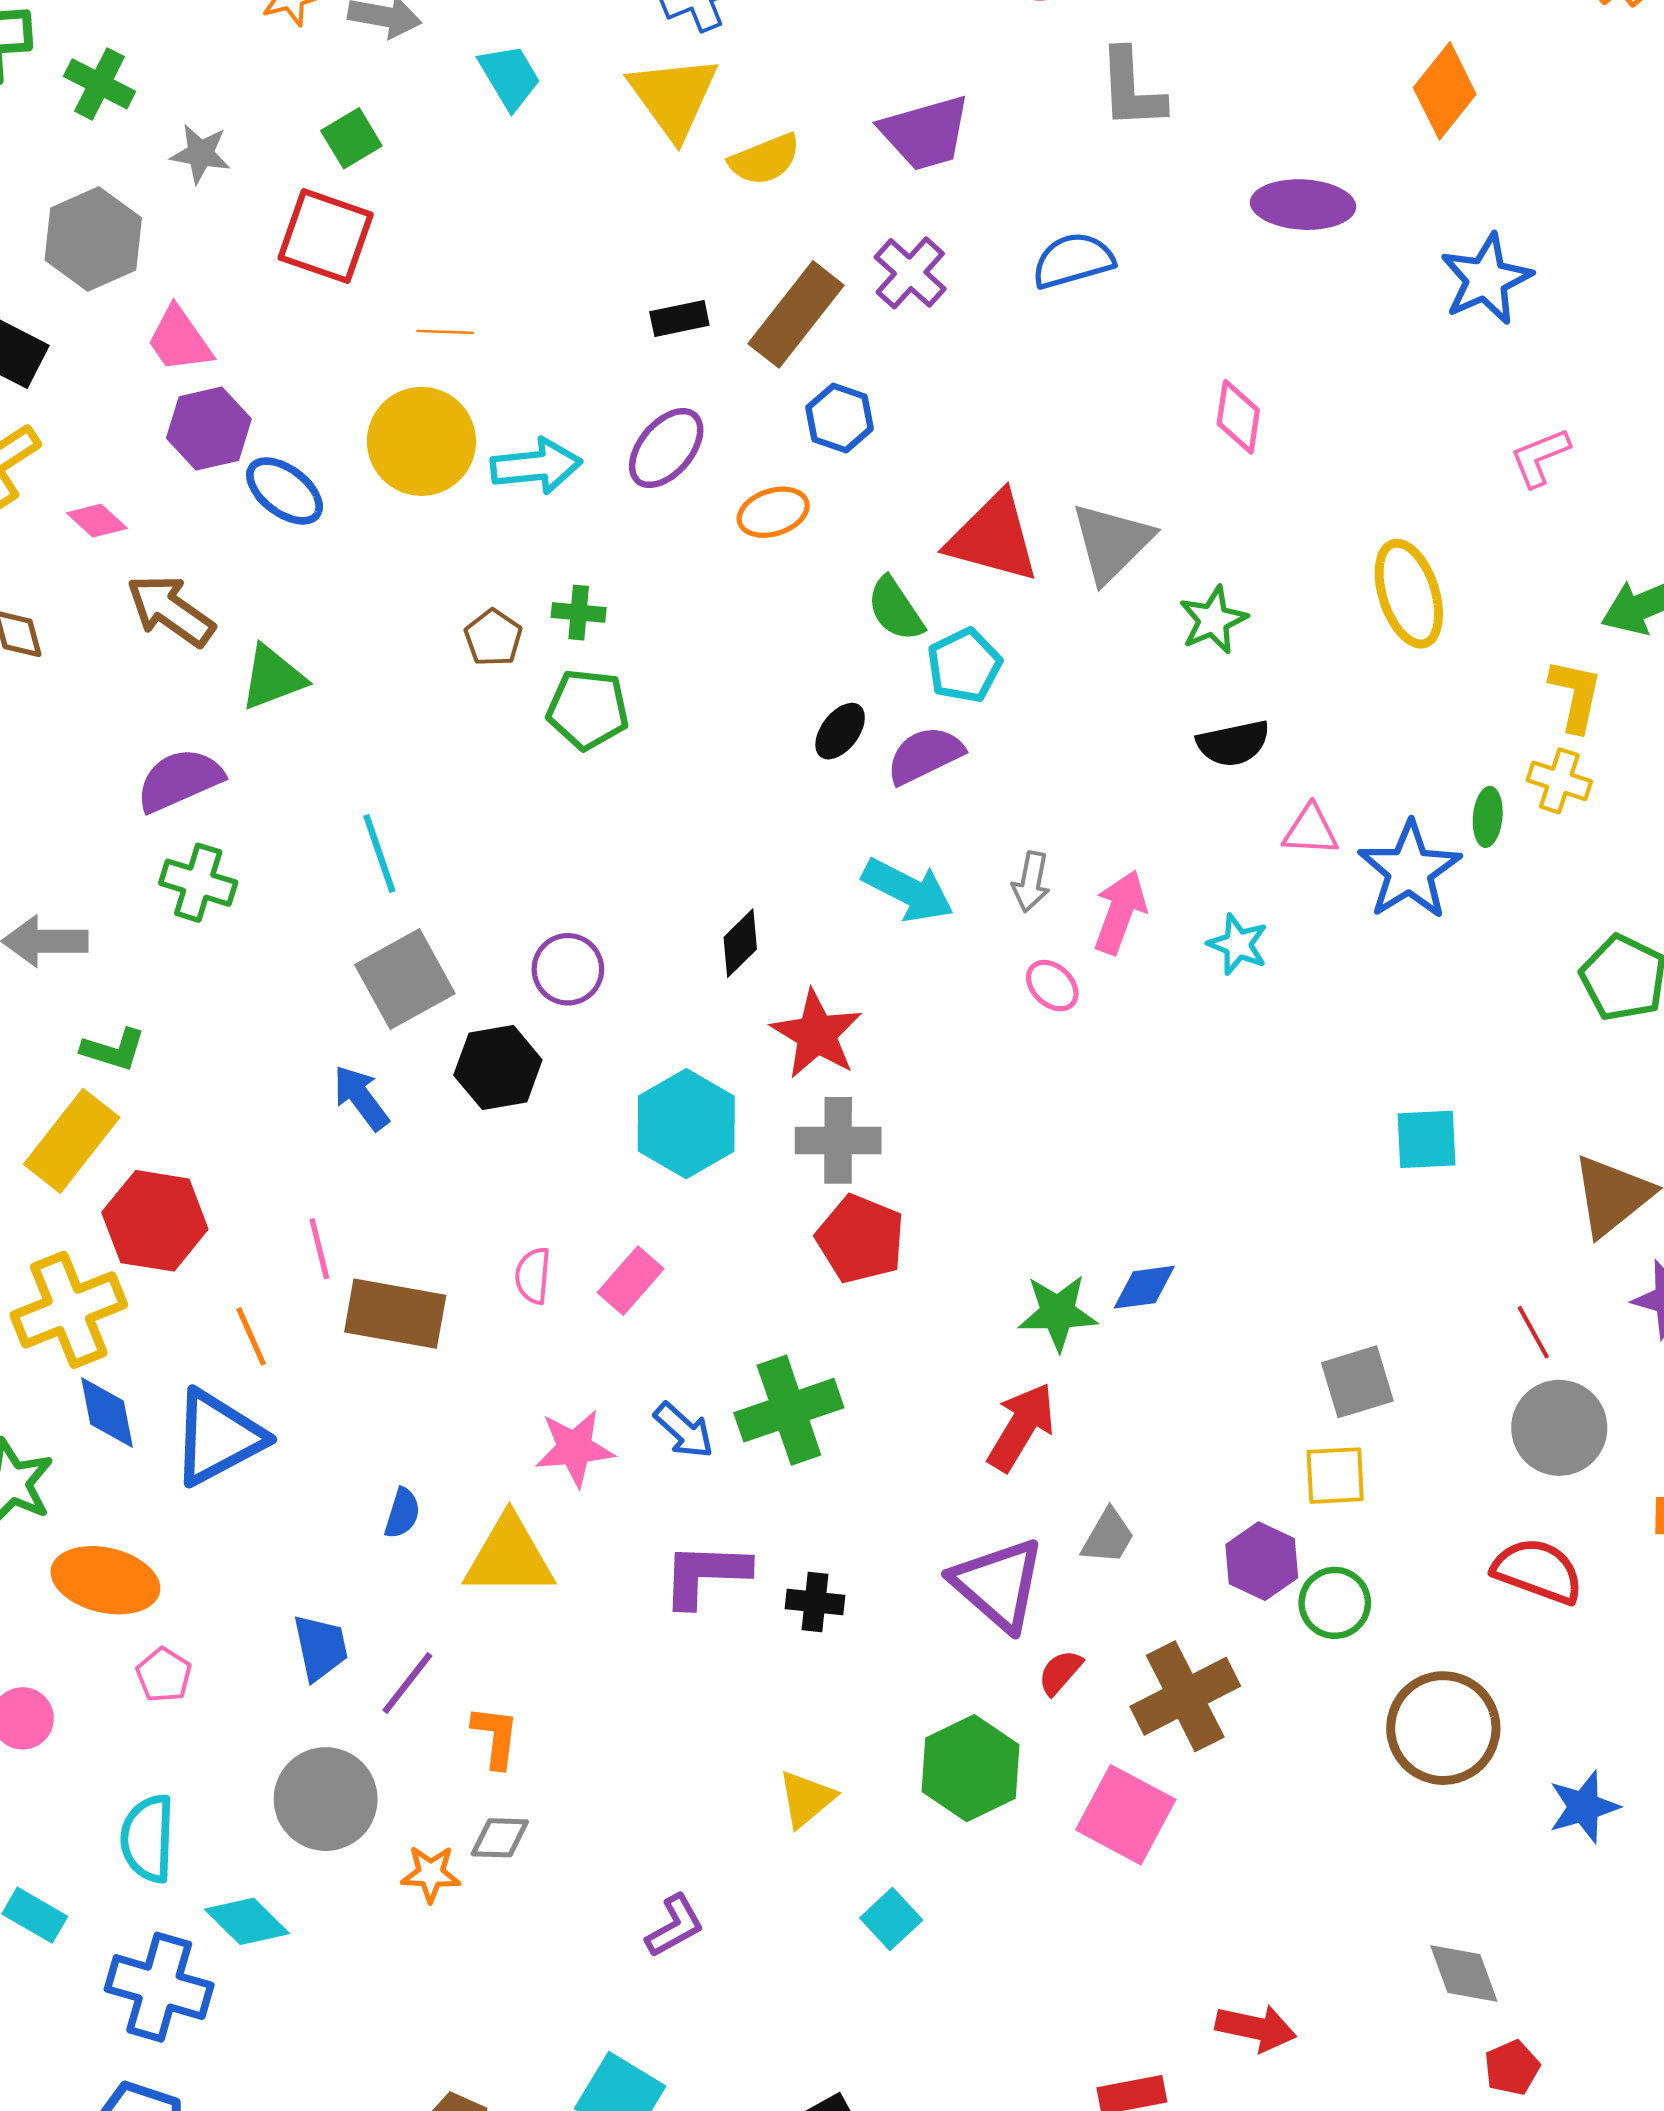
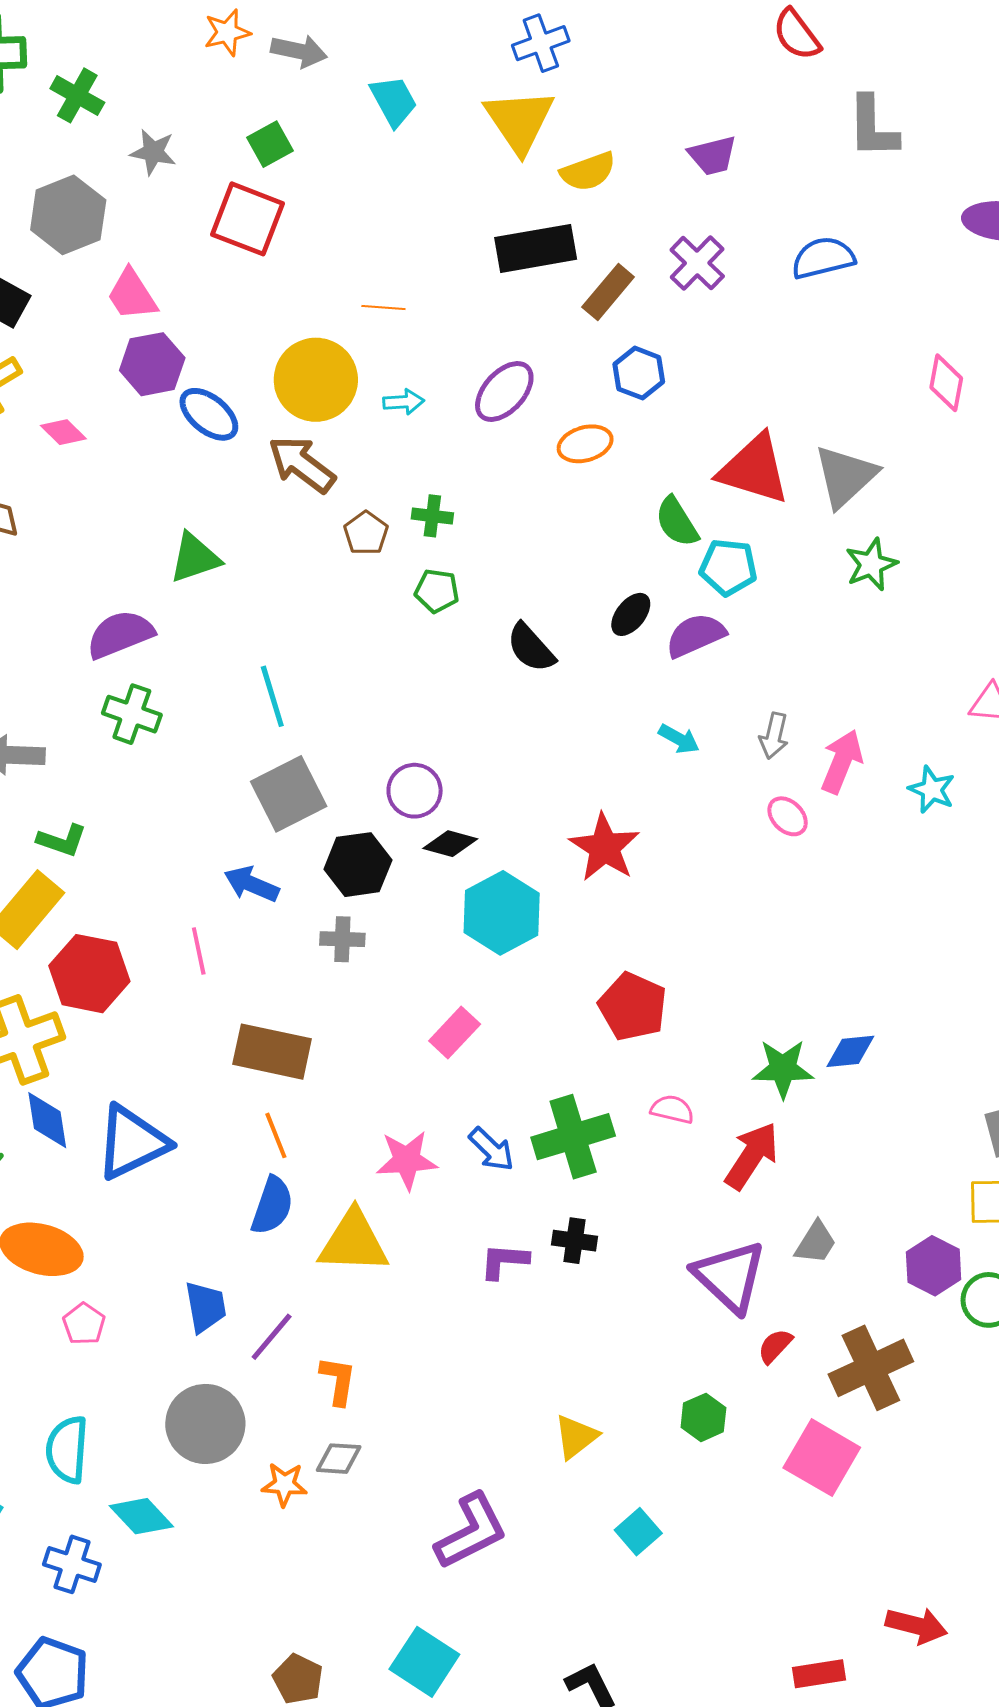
purple trapezoid: (925, 133) -> (713, 155), size x0.7
brown rectangle: (796, 314) -> (608, 292), size x0.7
black rectangle: (679, 319) -> (536, 248), moved, size x1.8
orange line: (445, 332) -> (383, 307), moved
cyan arrow: (536, 466) -> (404, 402), size x0.6
brown arrow: (171, 610) -> (302, 464), moved
green star: (1213, 620) -> (871, 564), moved
cyan pentagon: (964, 665) -> (728, 567), turned 30
green pentagon: (588, 709) -> (437, 591), size x0.7
black semicircle: (1233, 743) -> (531, 648), moved, turned 58
cyan arrow: (908, 890) -> (679, 739), size x0.6
black diamond: (740, 943) -> (450, 844), moved, turned 58
blue arrow: (361, 1098) -> (252, 884), turned -32
gray cross: (838, 1140) -> (342, 939), moved, size x0.7
pink line: (319, 1249) -> (199, 951), moved
pink semicircle: (533, 1276) -> (672, 1109), moved, turned 96
orange line: (251, 1336) -> (276, 1135), moved
blue semicircle: (402, 1513) -> (272, 1206), size x1.5
purple L-shape: (705, 1574) -> (504, 1261), size x0.7
black cross: (815, 1602) -> (575, 1241), moved
green hexagon: (971, 1768) -> (703, 1417), size x0.6
purple L-shape: (675, 1926) -> (471, 1531), size x1.6
blue cross: (159, 1987) -> (72, 1564), size x0.7

